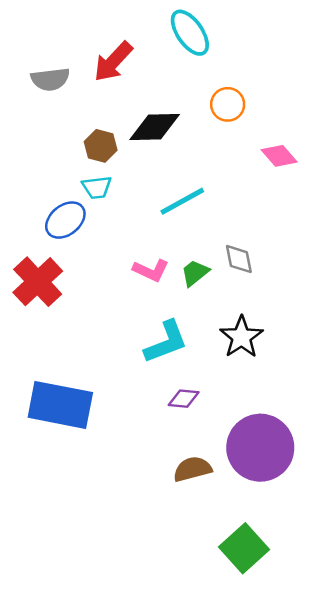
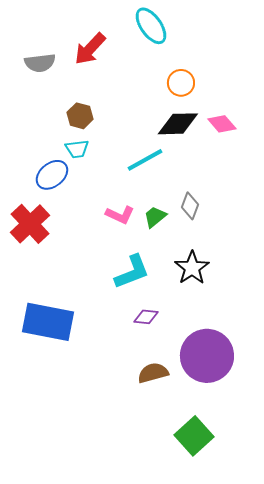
black diamond: (155, 127) -> (178, 124), moved
gray diamond: (239, 259) -> (190, 206), turned 32

